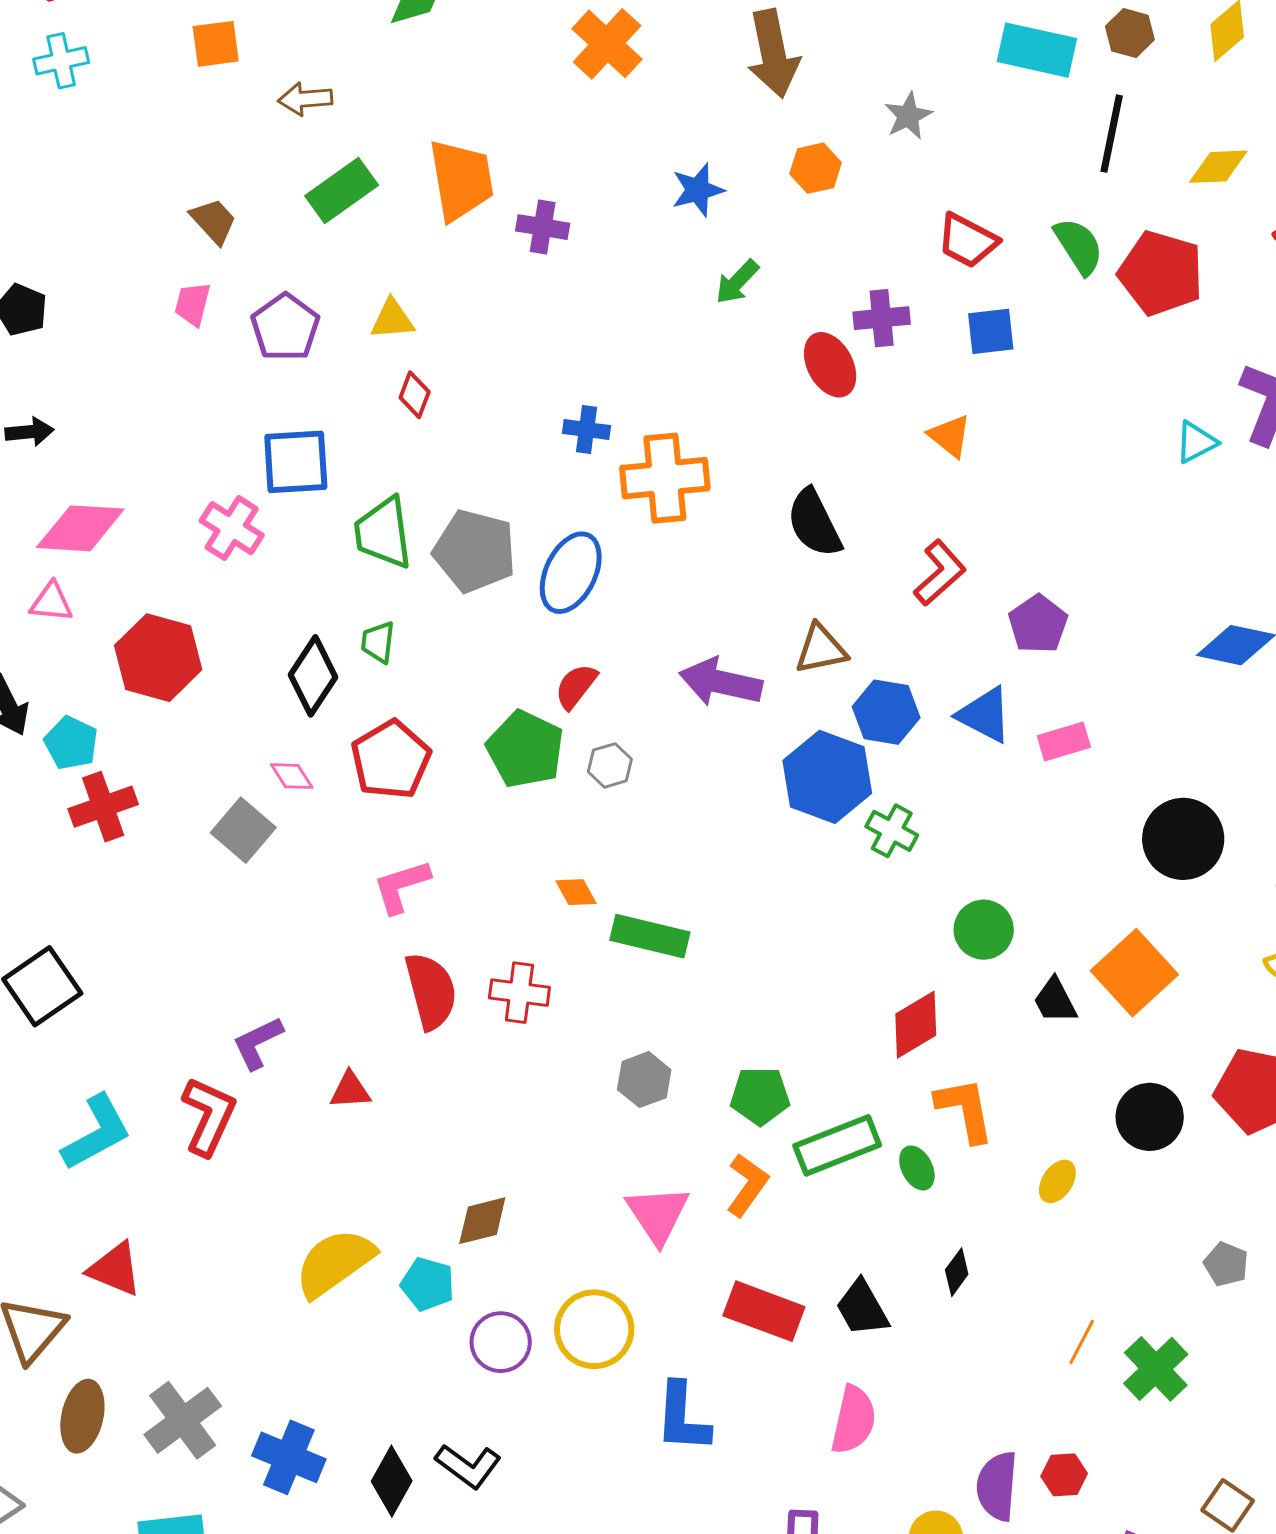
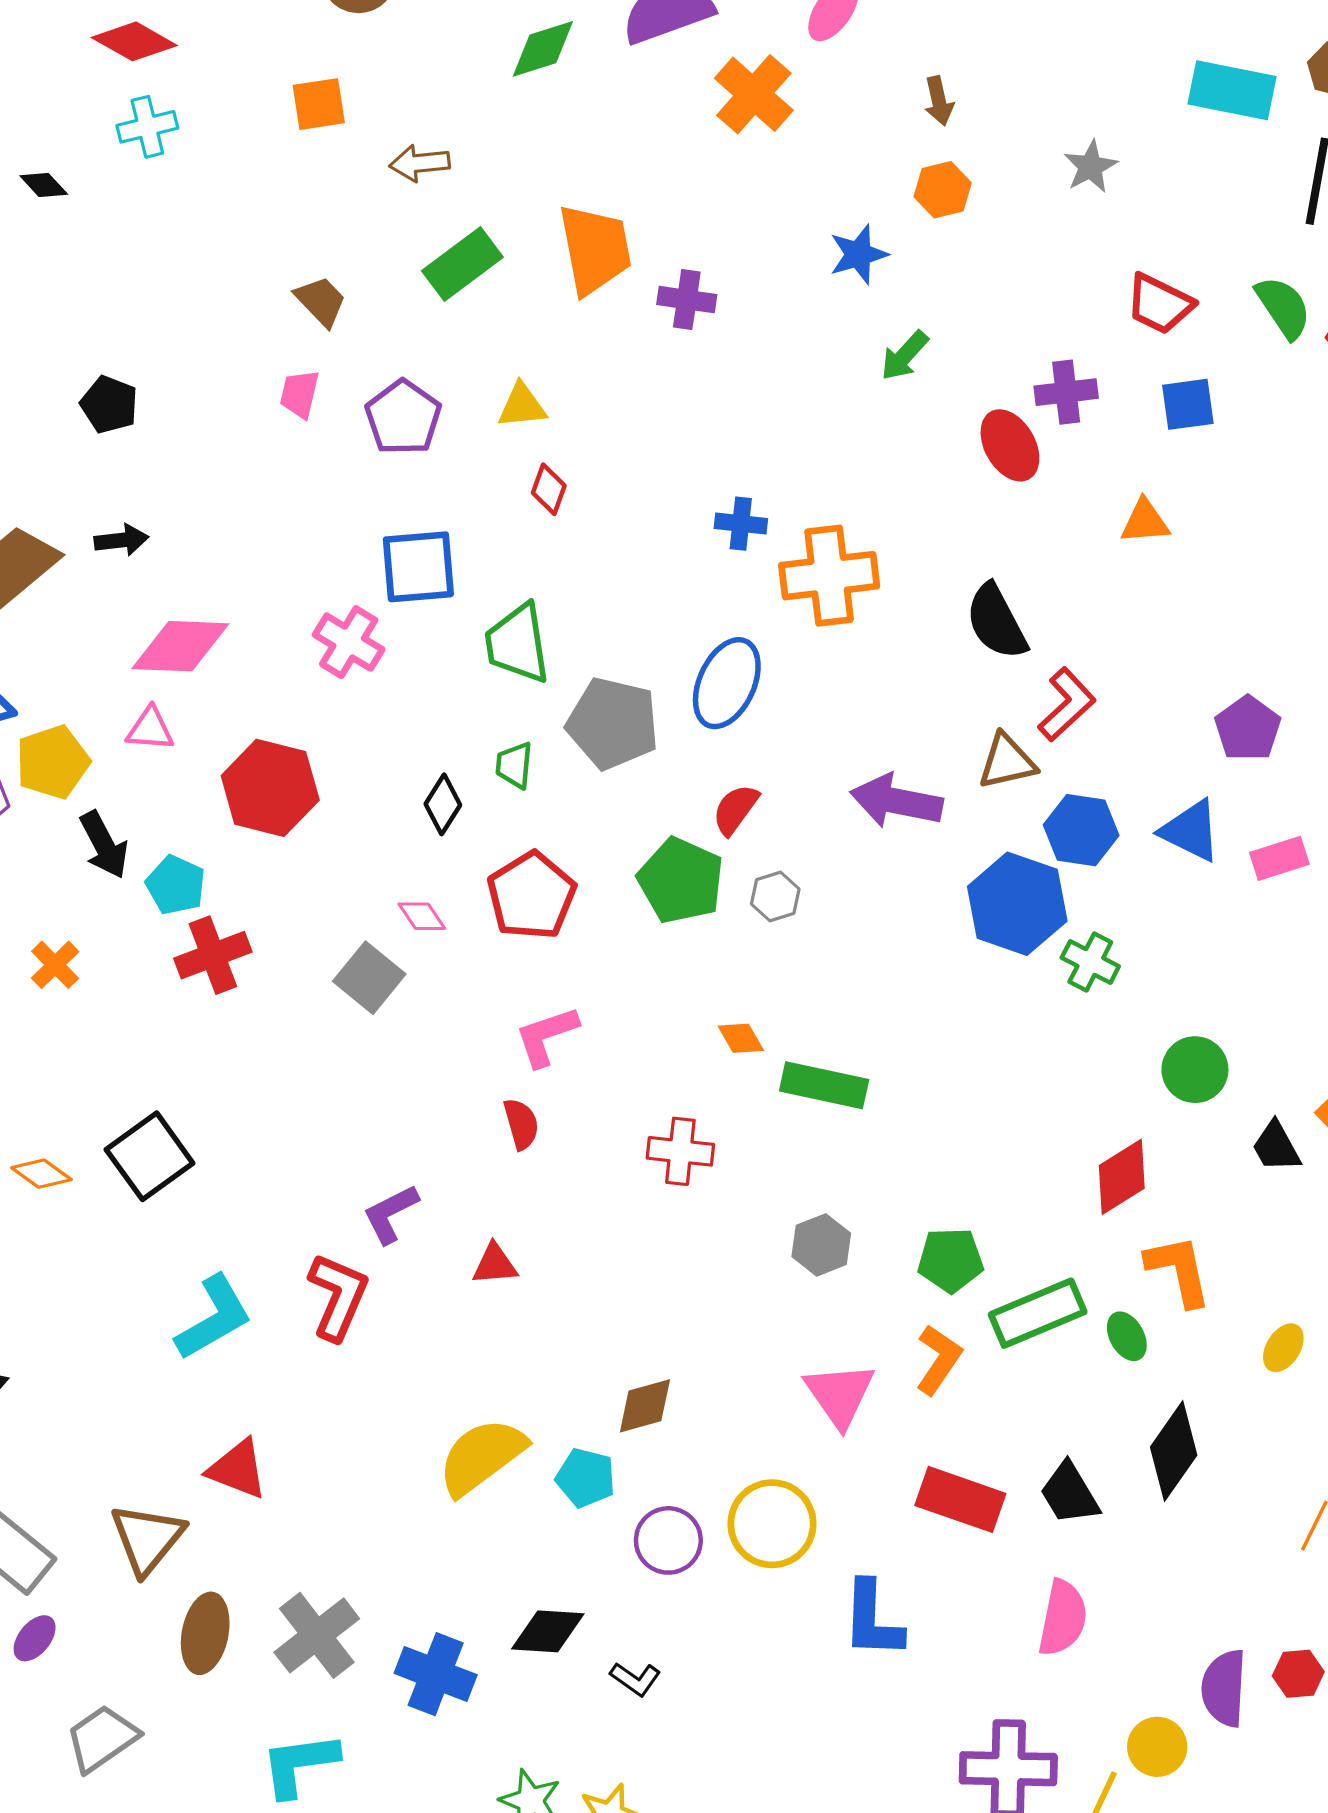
brown arrow: (773, 54) -> (939, 101), size x0.5
orange hexagon: (816, 168) -> (943, 190), moved
orange triangle: (950, 436) -> (1145, 522), turned -42
gray pentagon: (475, 551) -> (613, 723), moved
red L-shape: (940, 573) -> (1067, 704), moved
black diamond: (313, 676) -> (443, 804), size x0.7
red semicircle: (431, 991) -> (521, 1124), moved, size x0.6
black diamond: (957, 1272) -> (1174, 1451), size x1.8
black L-shape: (468, 1466) -> (635, 1679), size x0.7
black diamond: (392, 1481) -> (548, 1631), moved, turned 66

